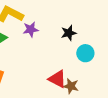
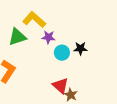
cyan circle: (85, 53) -> (62, 53), moved

